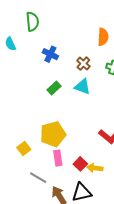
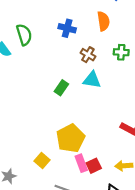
green semicircle: (32, 22) -> (24, 35), moved
blue cross: (50, 54) -> (67, 28), moved
red square: (80, 164) -> (94, 166), moved, turned 32

